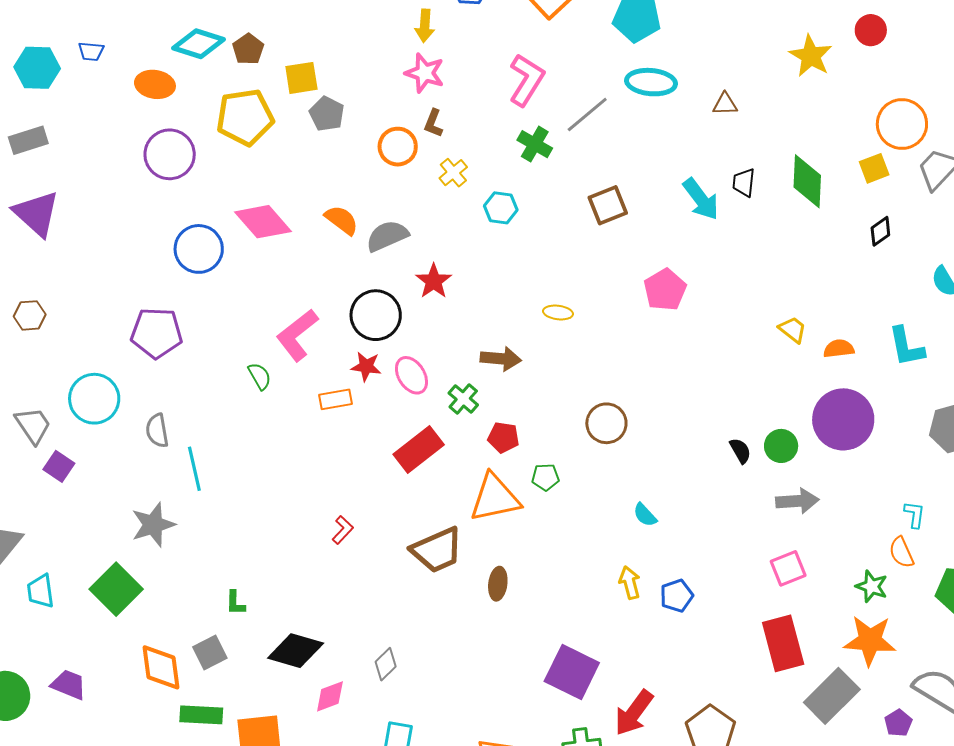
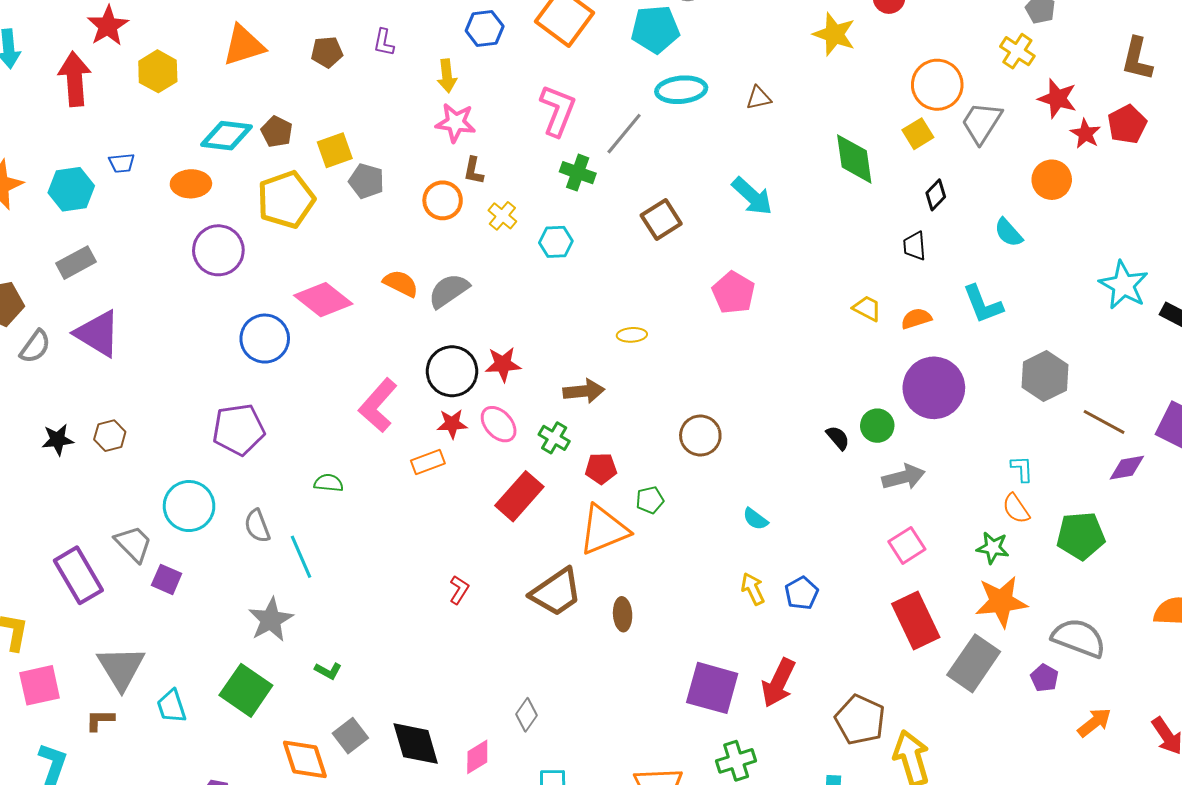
black trapezoid: (744, 183) -> (915, 246), moved
red star: (434, 281) -> (503, 364), moved, turned -30
green semicircle: (260, 376) -> (329, 483), moved, turned -44
green L-shape: (235, 603) -> (328, 671), moved, turned -52
black diamond: (296, 651) -> (416, 744), moved, turned 68
red arrow: (634, 713) -> (778, 683), moved

